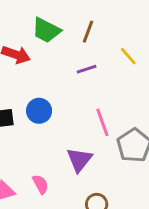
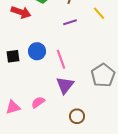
pink line: (102, 122) -> (61, 59), moved
pink semicircle: (40, 184) -> (38, 102), turned -96

